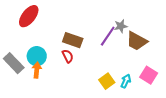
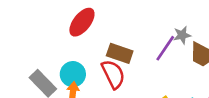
red ellipse: (29, 16) -> (82, 22), moved
red semicircle: (68, 56) -> (113, 74), size x1.6

